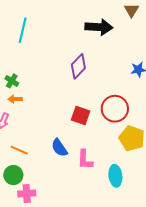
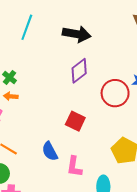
black arrow: (99, 27) -> (77, 34), moved
red circle: (115, 109) -> (115, 93), moved

